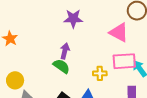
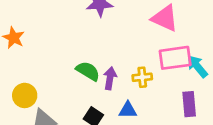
purple arrow: (65, 51) -> (110, 78), moved

